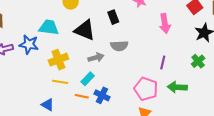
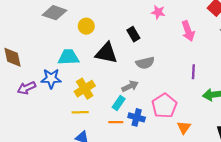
gray arrow: (96, 57) -> (130, 86), moved
yellow line: (60, 82) -> (80, 112), moved
pink pentagon: (146, 89) -> (164, 106), moved, turned 30

